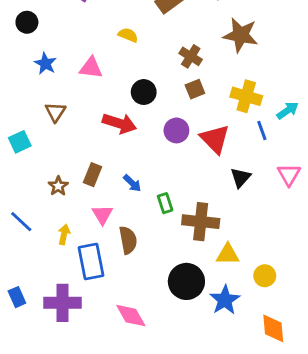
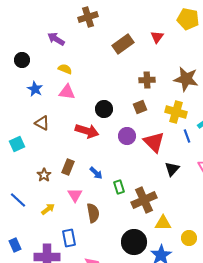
yellow semicircle: (128, 35) -> (65, 69), moved
brown star: (241, 35) -> (186, 79), moved
brown cross: (191, 56) -> (147, 80), moved, turned -35
brown triangle: (55, 112) -> (42, 123), turned -35
brown cross: (201, 222) -> (144, 200), turned -30
yellow arrow: (64, 234) -> (48, 209), turned 40
blue rectangle: (91, 261) -> (69, 238), moved, size x0.7
blue rectangle: (17, 297) -> (15, 245), moved

